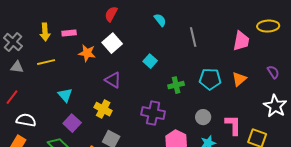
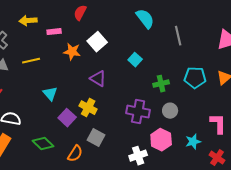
red semicircle: (111, 14) -> (80, 13), moved
cyan semicircle: (160, 20) -> (145, 19), size x1.5
yellow arrow: (45, 32) -> (28, 21), moved, turned 90
gray circle: (203, 117) -> (170, 111), moved
purple square: (72, 123) -> (67, 118), moved

